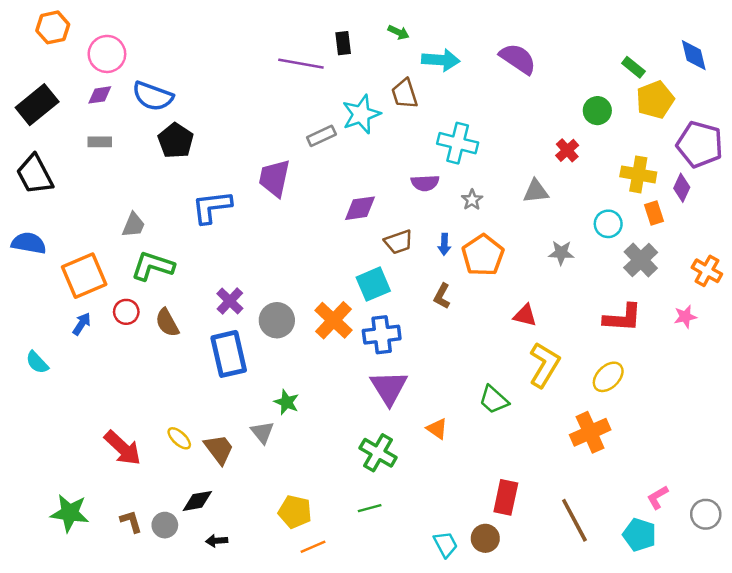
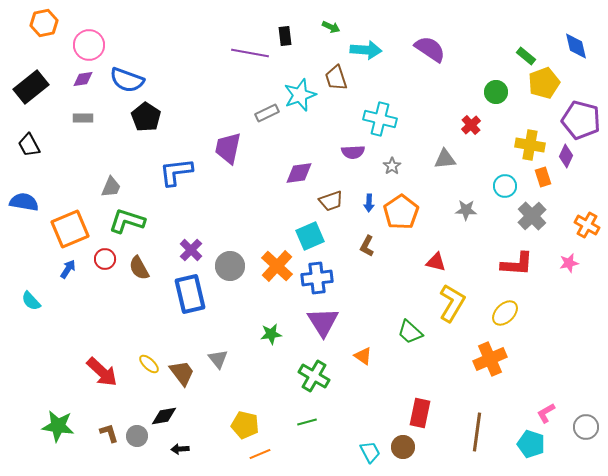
black trapezoid: (35, 174) -> (29, 145), size x0.7
green star: (286, 402) -> (271, 334), moved, turned -30
brown line: (574, 520) -> (477, 432), turned 36

